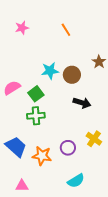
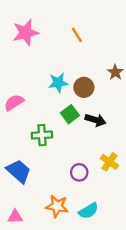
pink star: (22, 28) -> (26, 33), size x1.6
green square: (36, 94) -> (70, 114), moved
orange star: (42, 156) -> (57, 206), moved
pink triangle: (22, 186) -> (15, 217), moved

